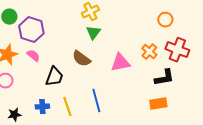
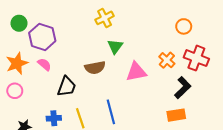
green triangle: (93, 33) -> (115, 46), moved
brown semicircle: (81, 59) -> (95, 68), turned -48
black L-shape: (164, 78) -> (183, 88), turned -35

